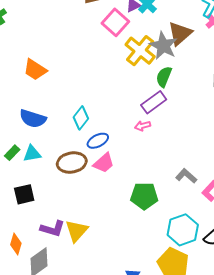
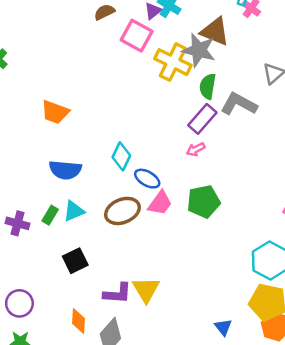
brown triangle: (180, 33) -> (215, 31), turned -44
blue ellipse: (98, 141) -> (147, 179), turned 70
gray L-shape: (186, 176) -> (239, 104), moved, size x1.4
green pentagon: (144, 196) -> (204, 202), moved

